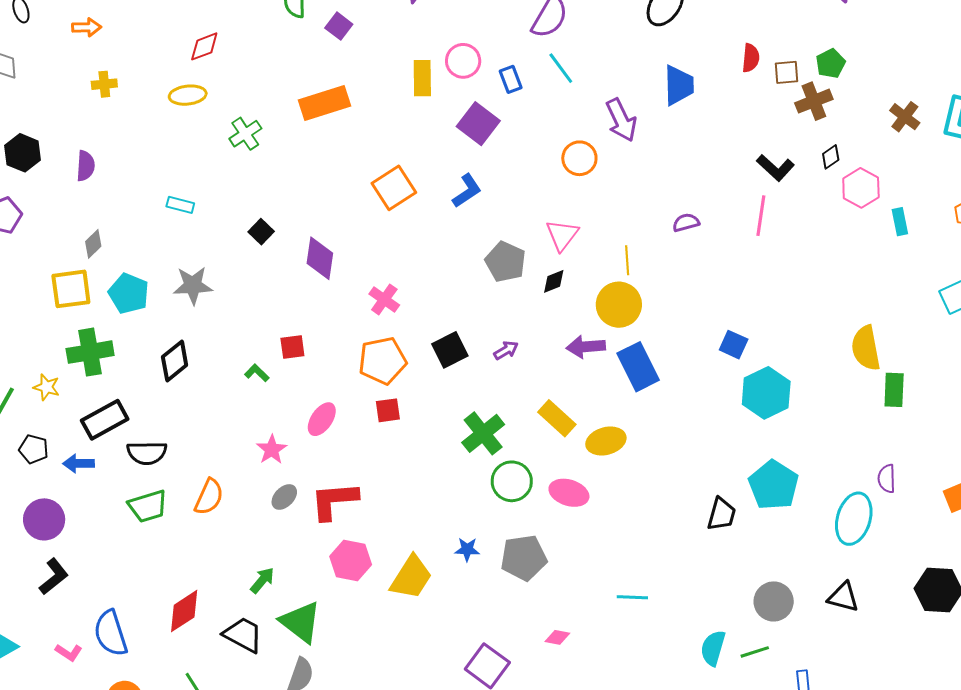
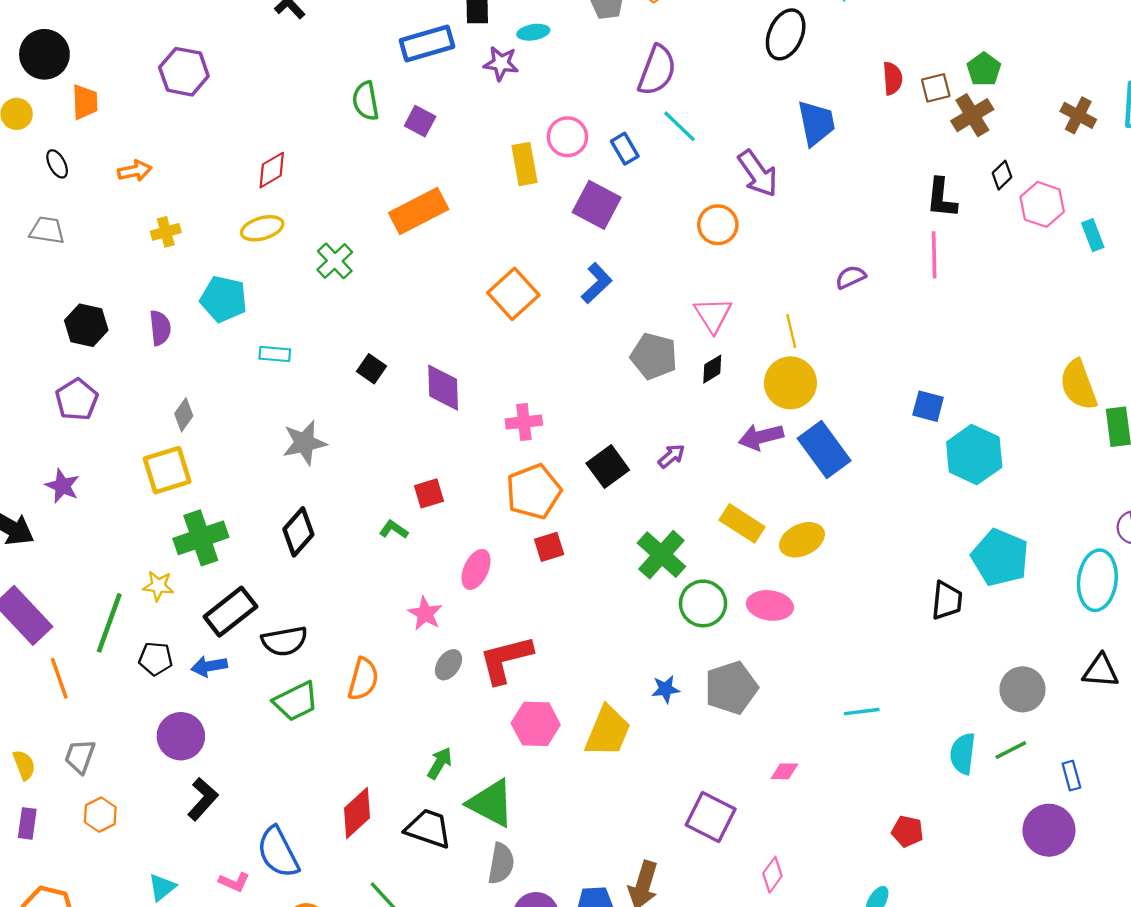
black L-shape: (775, 168) -> (942, 198), turned 63
cyan pentagon: (129, 293) -> (224, 299), moved
pink cross: (384, 300) -> (524, 422), turned -32

